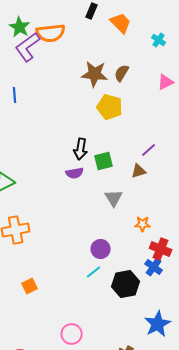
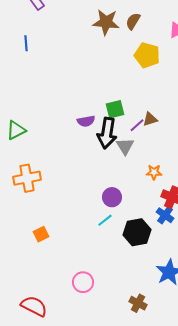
yellow pentagon: (110, 107) -> (147, 55), moved
black arrow: (81, 149) -> (107, 133), moved, size x1.4
purple line: (149, 150) -> (137, 125), moved

